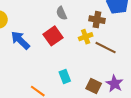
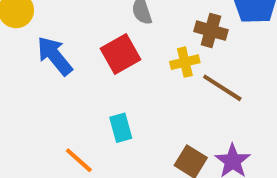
cyan rectangle: (65, 77) -> (121, 128), moved

